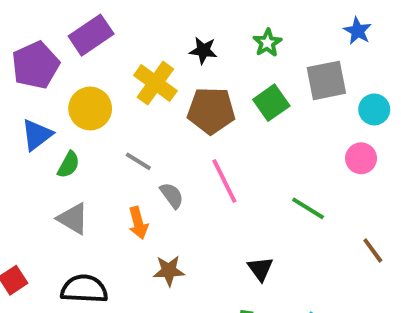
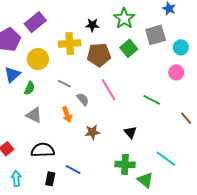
green star: (267, 43) -> (124, 18), size x1.5
yellow cross: (155, 83) -> (70, 43), turned -35
brown star: (169, 271) -> (92, 132), moved

